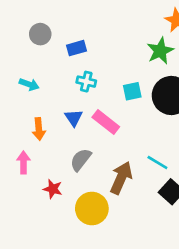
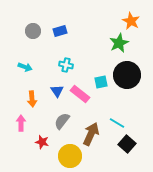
blue rectangle: (76, 48) -> (60, 31), moved
cyan square: (132, 91) -> (101, 82), moved

